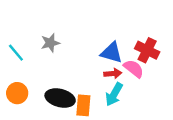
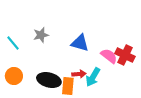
red cross: (147, 50) -> (125, 55), moved
blue triangle: (112, 53) -> (80, 43), moved
red arrow: (113, 73) -> (79, 74), moved

